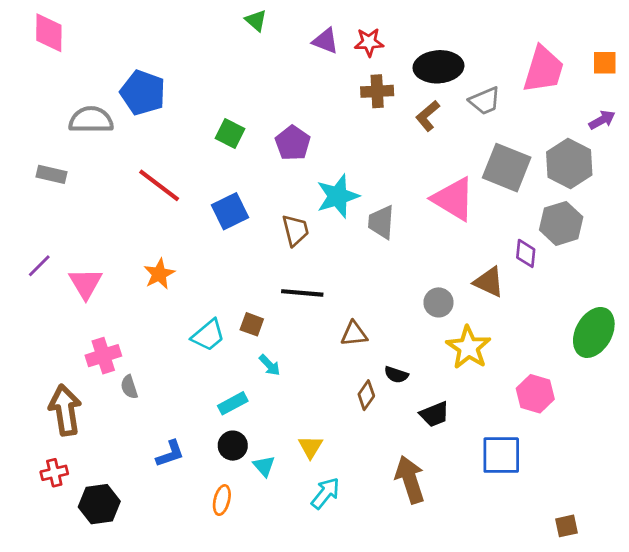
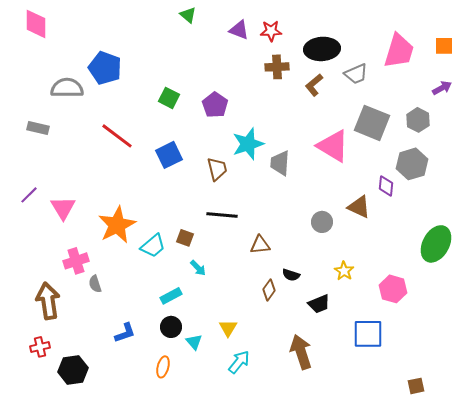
gray hexagon: (569, 163) -> (418, 120), size x0.7
orange star: (159, 274) -> (117, 225), moved, size x1.6
yellow star: (468, 347) -> (344, 271), moved, size x0.6

